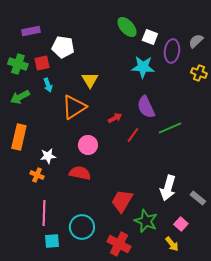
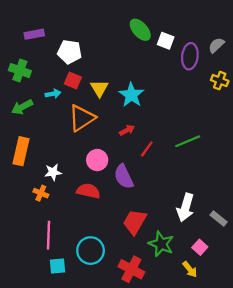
red square: (42, 63) -> (73, 81), moved, turned 35
cyan star: (143, 67) -> (131, 95), moved, turned 30
cyan arrow: (48, 85) -> (53, 94), turned -80
purple semicircle: (146, 107) -> (124, 177), moved

